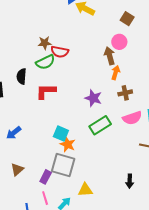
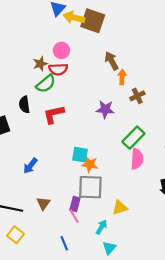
brown square: (127, 19) -> (93, 21), moved, size x1.6
pink circle: (119, 42) -> (61, 50), moved
pink semicircle: (132, 118) -> (137, 159), moved, turned -54
green rectangle: (100, 125) -> (133, 138), moved
pink line: (45, 198) -> (74, 216), moved

